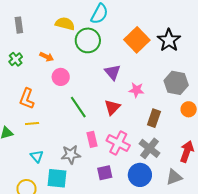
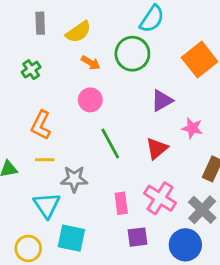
yellow semicircle: (65, 24) -> (78, 32), moved, turned 126
orange arrow: (47, 57) -> (91, 63), moved
purple triangle: (113, 72) -> (162, 101), turned 36
pink rectangle: (92, 139) -> (121, 203), moved
gray star: (71, 155) -> (74, 179), moved
cyan triangle: (37, 156) -> (47, 205), size x1.5

